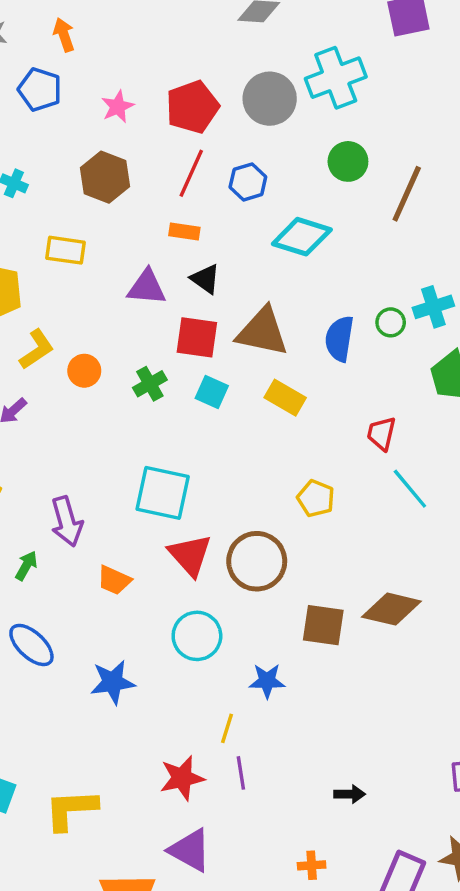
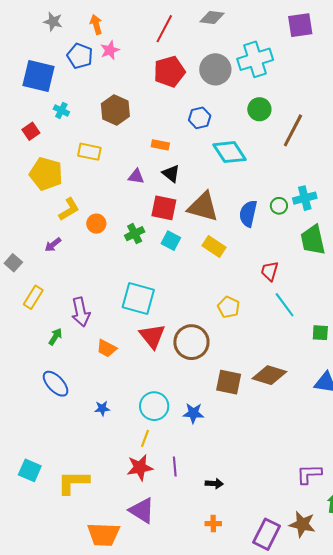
pink star: (118, 107) -> (110, 50), moved
red line: (191, 173) -> (164, 29), moved
cyan diamond: (302, 237) -> (230, 152), turned 36
purple triangle: (147, 287) -> (136, 177), size x0.7
cyan circle: (197, 636) -> (154, 406), moved
blue star: (113, 682) -> (102, 408), size x0.6
yellow line: (227, 728) -> (145, 438), moved
black arrow: (350, 794) -> (214, 484), moved

